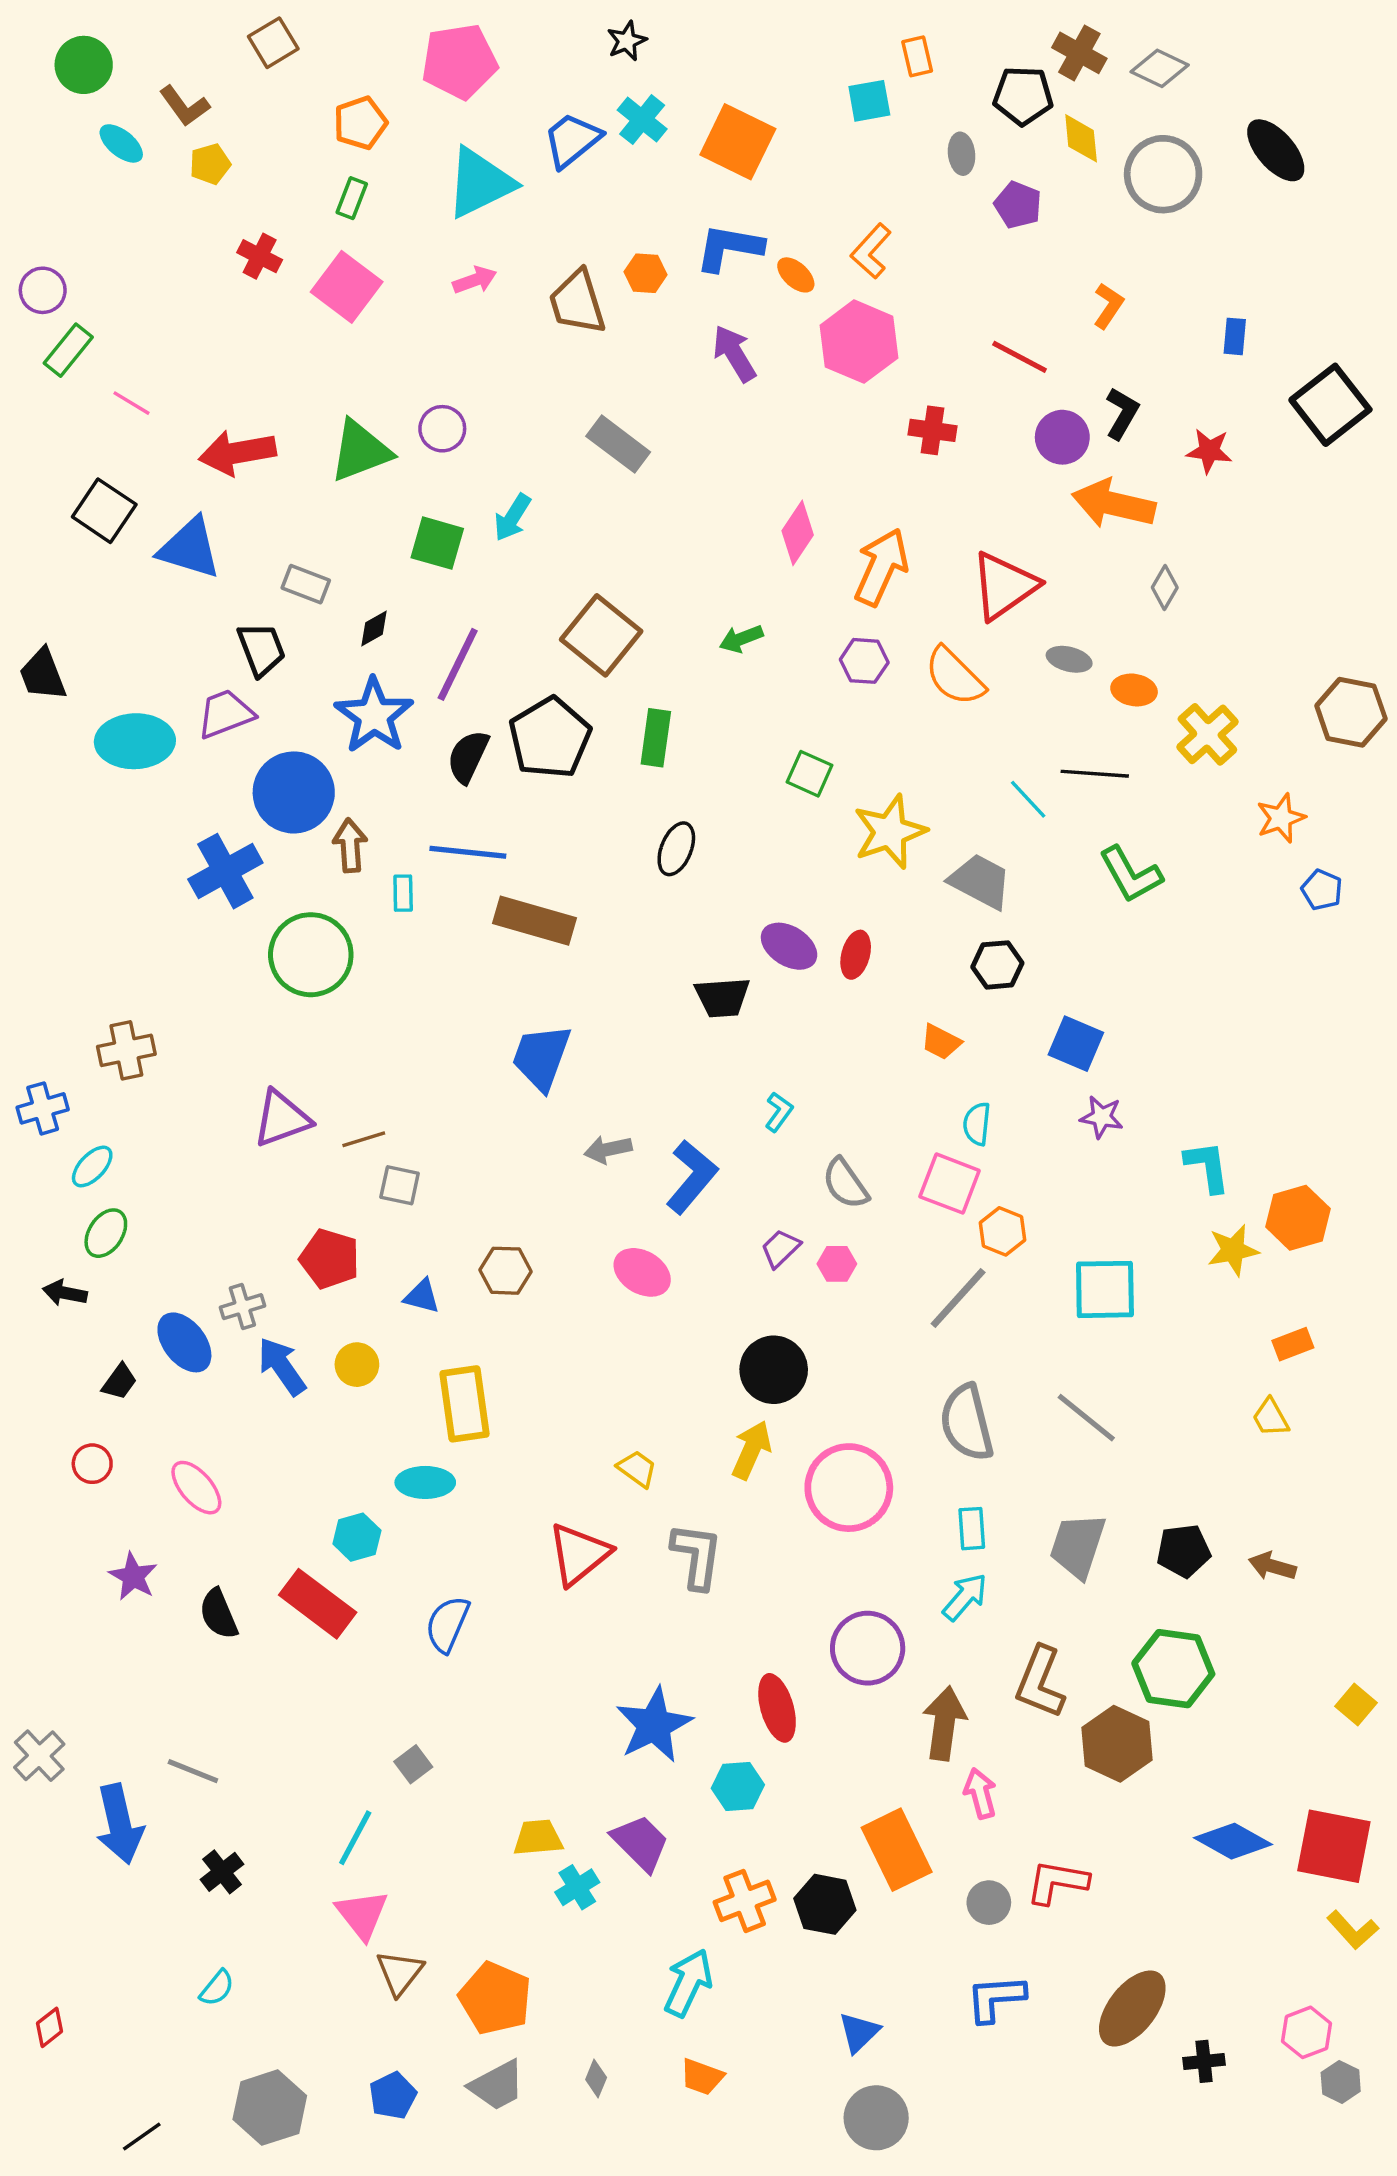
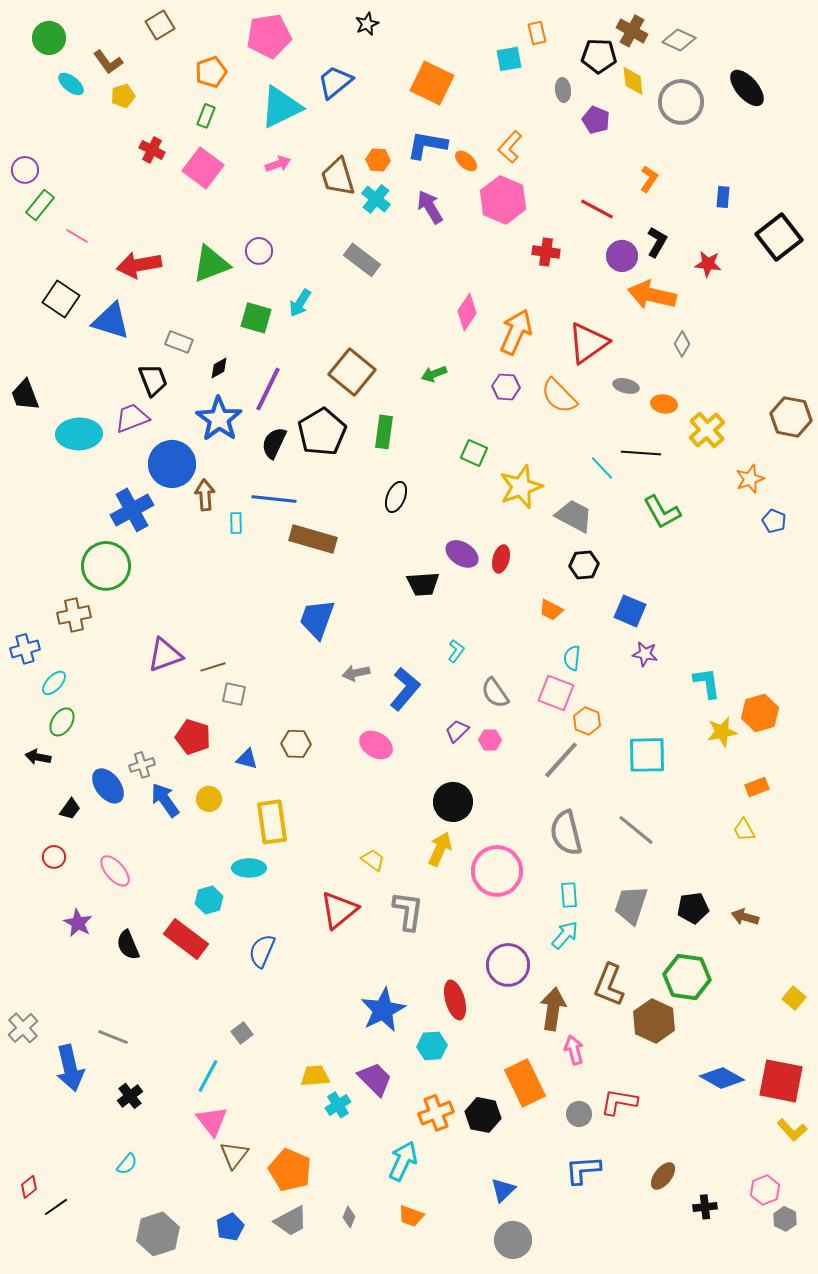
cyan cross: (642, 120) -> (376, 199), moved
green circle: (311, 955) -> (106, 566), moved
brown ellipse: (1132, 2008) -> (663, 1176), size x0.6
black line: (142, 2137) -> (56, 1207), moved

